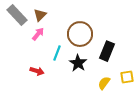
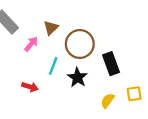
brown triangle: (40, 15) -> (51, 28), moved
black rectangle: (107, 51) -> (111, 64), turned -42

